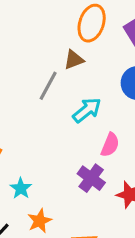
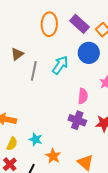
brown triangle: (74, 60) -> (17, 54), moved
cyan arrow: (87, 110) -> (60, 65), moved

